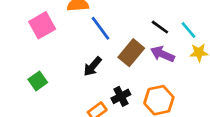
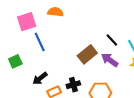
blue line: (100, 28) -> (40, 42), moved
black arrow: (93, 66) -> (40, 78), moved

